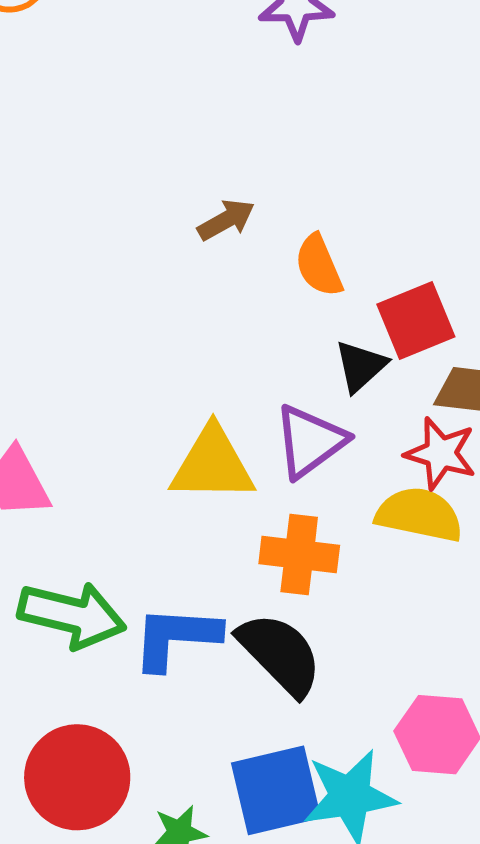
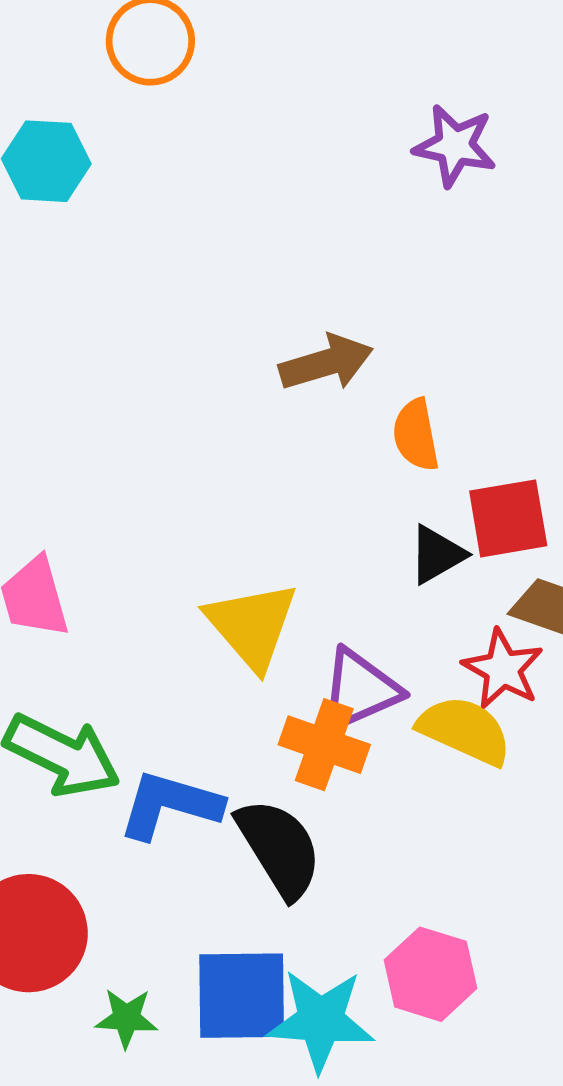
brown arrow: (226, 220) -> (326, 363), size x1.4
purple triangle: (310, 441) -> (360, 690), moved
yellow triangle: (212, 464) -> (252, 625), turned 36

